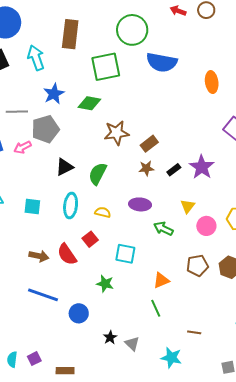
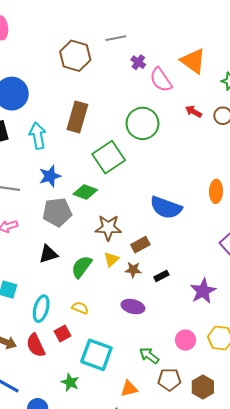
blue semicircle: (162, 62) -> (166, 208), moved
green square: (106, 67) -> (109, 157), turned -32
gray pentagon: (45, 129) -> (57, 212), moved
purple star: (202, 167) -> (203, 291), moved
purple ellipse: (140, 204) -> (133, 307), moved
cyan ellipse: (71, 205) -> (41, 309), moved
yellow triangle: (188, 206) -> (111, 259), moved
green arrow: (163, 229) -> (149, 356), moved
cyan square: (125, 254) -> (96, 355), size x1.4

